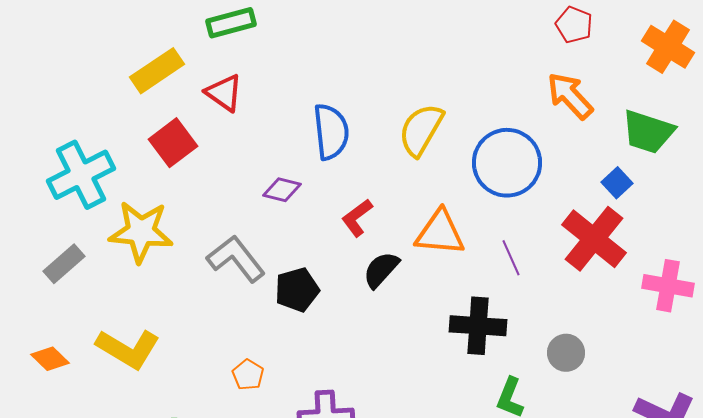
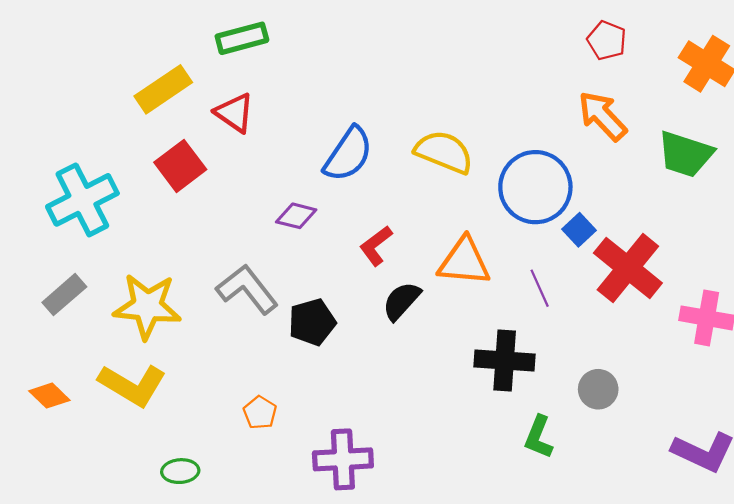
yellow semicircle: (421, 130) -> (444, 152), turned 82
blue semicircle: (331, 132) -> (348, 154), turned 40
blue square: (617, 183) -> (579, 230), moved
yellow star: (141, 232) -> (147, 306), moved

